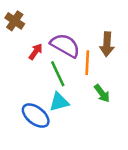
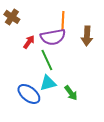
purple semicircle: (65, 45) -> (53, 37), turned 140
orange line: (87, 63) -> (63, 21), moved
green arrow: (102, 93) -> (71, 93), moved

